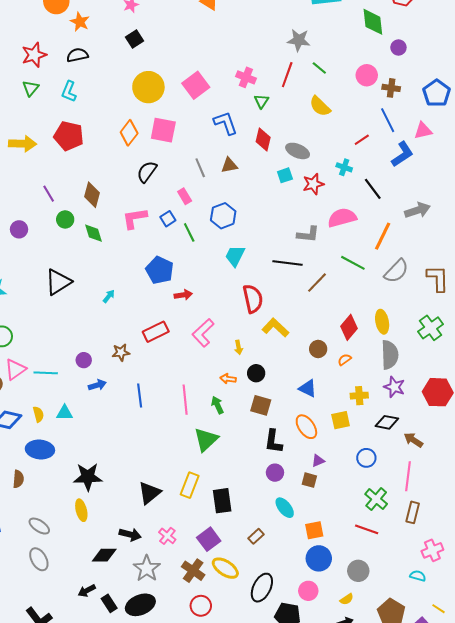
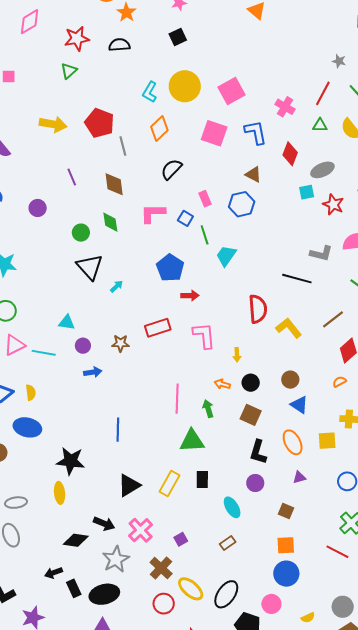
gray star: (299, 40) -> (339, 61), size x0.6
pink cross: (246, 77) -> (285, 107), moved
cyan L-shape: (69, 92) -> (150, 92), moved
green triangle: (261, 101) -> (320, 125), moved, turned 49
pink square: (163, 130) -> (214, 133), moved
gray ellipse: (298, 151) -> (322, 170), turned -55
brown triangle: (229, 165) -> (253, 174), turned 30
gray line: (200, 168) -> (123, 146), moved
red star: (313, 184) -> (333, 205), turned 30
brown diamond: (92, 195) -> (114, 184), turned -30
blue hexagon: (223, 216) -> (242, 204), moved
green circle: (65, 219) -> (81, 233), moved
blue square: (168, 219) -> (185, 218), turned -35
cyan trapezoid: (235, 256) -> (226, 256), moved
black triangle: (58, 282) -> (90, 267), moved, turned -48
brown line: (317, 283) -> (333, 319), moved
yellow L-shape: (275, 328) -> (289, 328), moved
pink L-shape: (203, 333) -> (204, 336), turned 120
brown circle: (318, 349) -> (290, 380), moved
blue line: (140, 395) -> (118, 430), moved
cyan triangle: (65, 413) -> (67, 322), moved
green triangle: (206, 440) -> (192, 441), turned 32
brown square: (309, 480) -> (286, 511), moved
black rectangle: (222, 501) -> (202, 479), moved, size x0.7
cyan ellipse: (285, 508) -> (232, 507), moved
gray ellipse: (39, 526) -> (16, 503), turned -50
pink cross: (167, 536) -> (141, 530), size x1.4
purple square: (209, 539) -> (181, 539), size x0.6
yellow ellipse: (225, 568) -> (191, 589), moved
gray circle: (358, 571) -> (343, 607), moved

